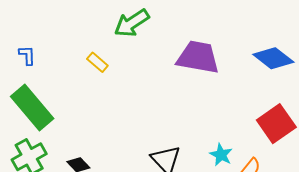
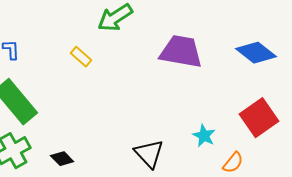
cyan star: (221, 155) -> (204, 136), moved

